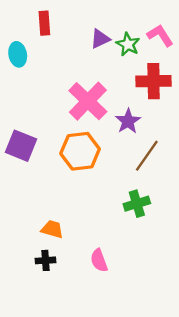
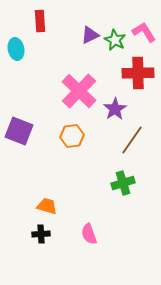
orange hexagon: (80, 151) -> (72, 136), size x0.7

